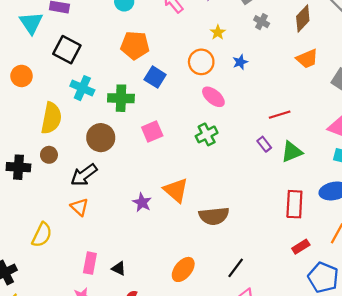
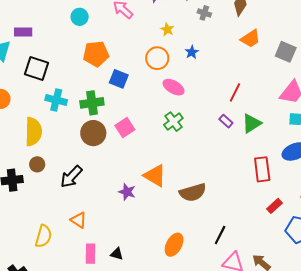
red line: (280, 115) -> (235, 92), turned -36
brown circle: (101, 138) -> (93, 133), moved
orange triangle: (80, 207) -> (79, 220), moved

